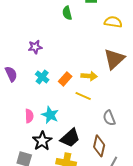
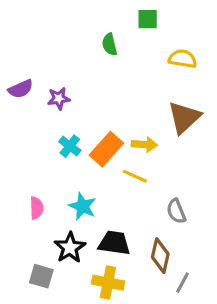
purple semicircle: (11, 74) -> (21, 89), moved, turned 91
orange rectangle: (65, 79) -> (106, 149), size x1.5
pink semicircle: (29, 116) -> (37, 208), moved
black trapezoid: (70, 138) -> (114, 243), turned -130

